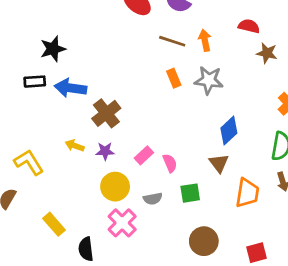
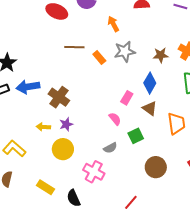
brown line: (172, 41) -> (74, 47), moved
brown star: (267, 53) -> (161, 55), moved
pink rectangle: (144, 155) -> (127, 98), moved
yellow circle: (115, 187) -> (63, 149), moved

